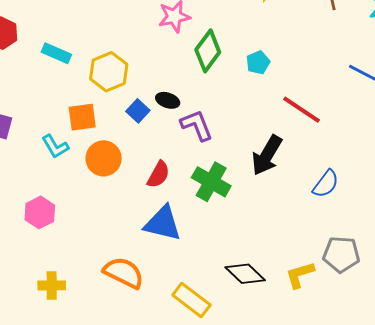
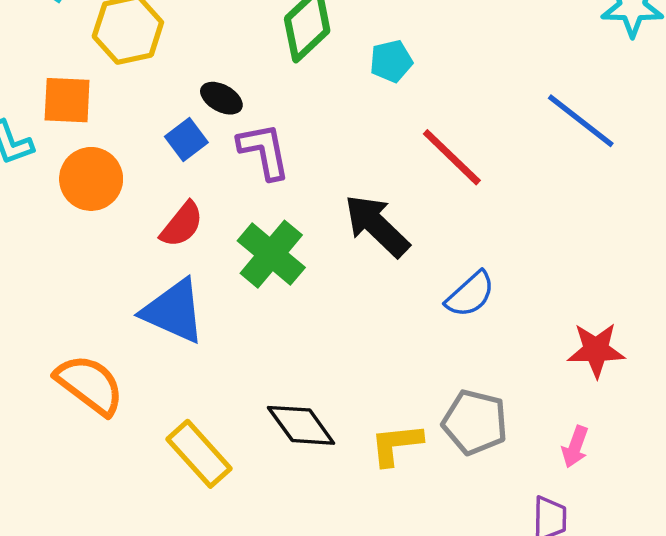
blue square: (138, 111) -> (186, 140), moved
black arrow: (267, 155) -> (377, 226), turned 93

